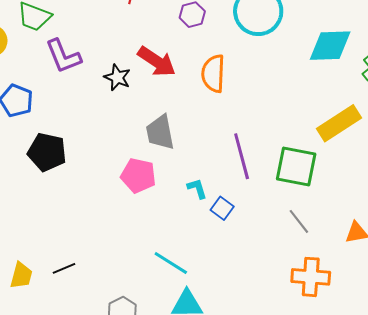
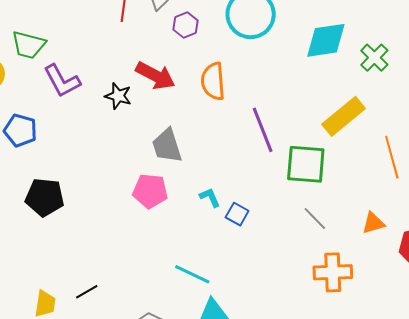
black pentagon: (47, 152) -> (45, 197), moved
purple line: (242, 156) -> (263, 130), moved

